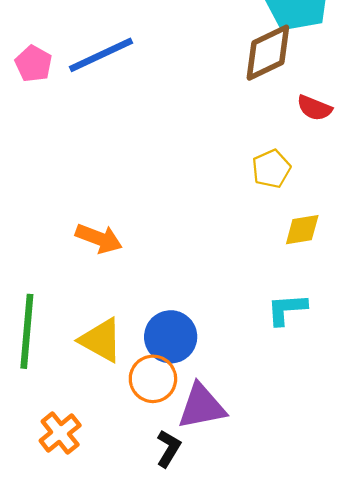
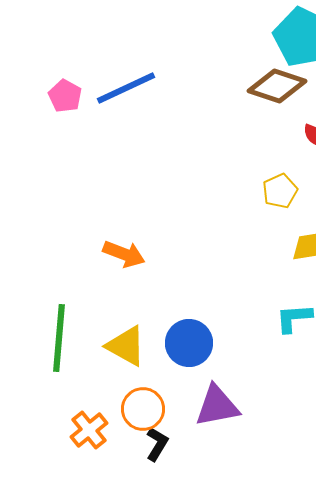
brown diamond: (268, 53) -> (277, 86), turned 44
orange circle: (153, 379) -> (143, 409), moved
black L-shape: (168, 449) -> (157, 444), moved

